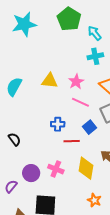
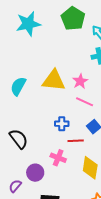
yellow triangle: (50, 81) -> (54, 80), size x1.4
black semicircle: (15, 139) -> (19, 139), size x1.5
pink cross: (56, 169) -> (58, 158), moved

